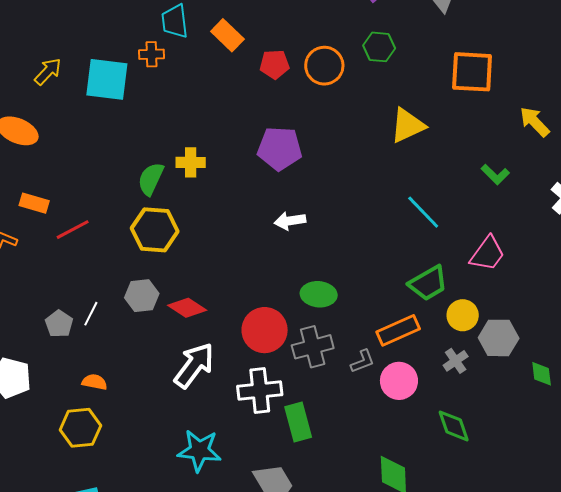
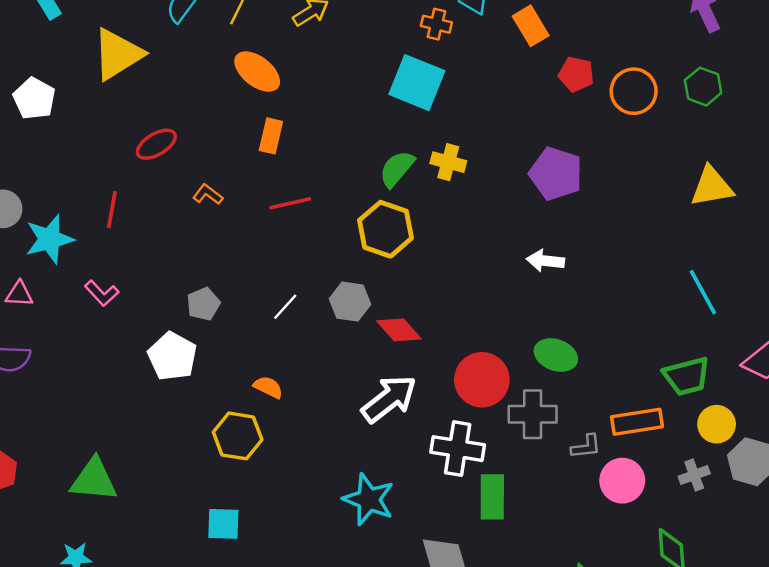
cyan square: (107, 79) -> (417, 83), moved
orange rectangle: (34, 203) -> (271, 136), moved, turned 72
gray pentagon: (59, 324) -> (203, 304), moved

